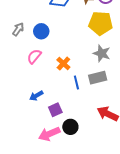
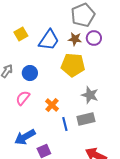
yellow pentagon: (101, 23) -> (73, 65), moved
blue arrow: (36, 96) -> (25, 137), size x1.5

